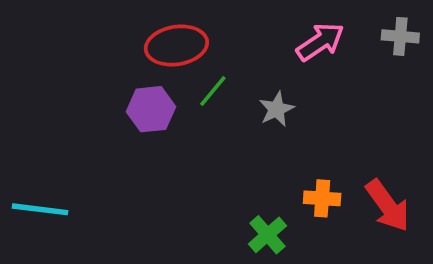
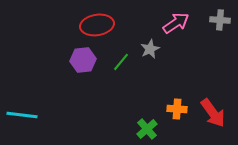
green line: (213, 91) -> (121, 62), moved
gray star: (277, 109) -> (150, 49), moved

